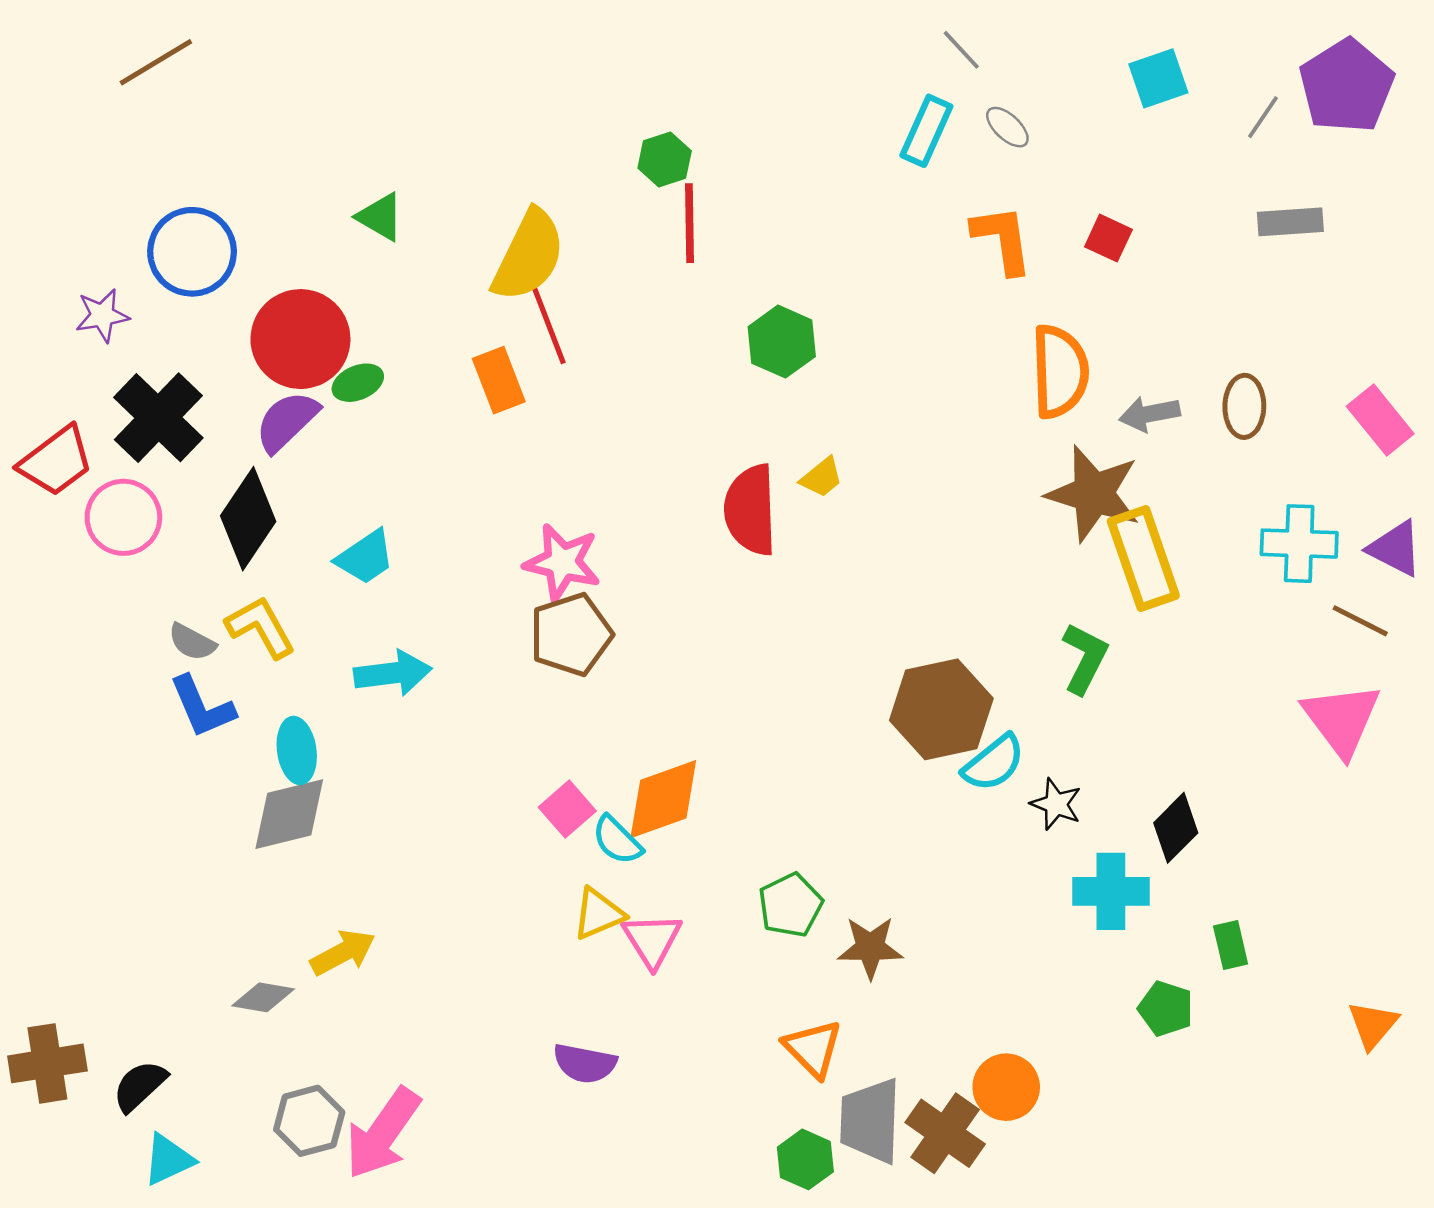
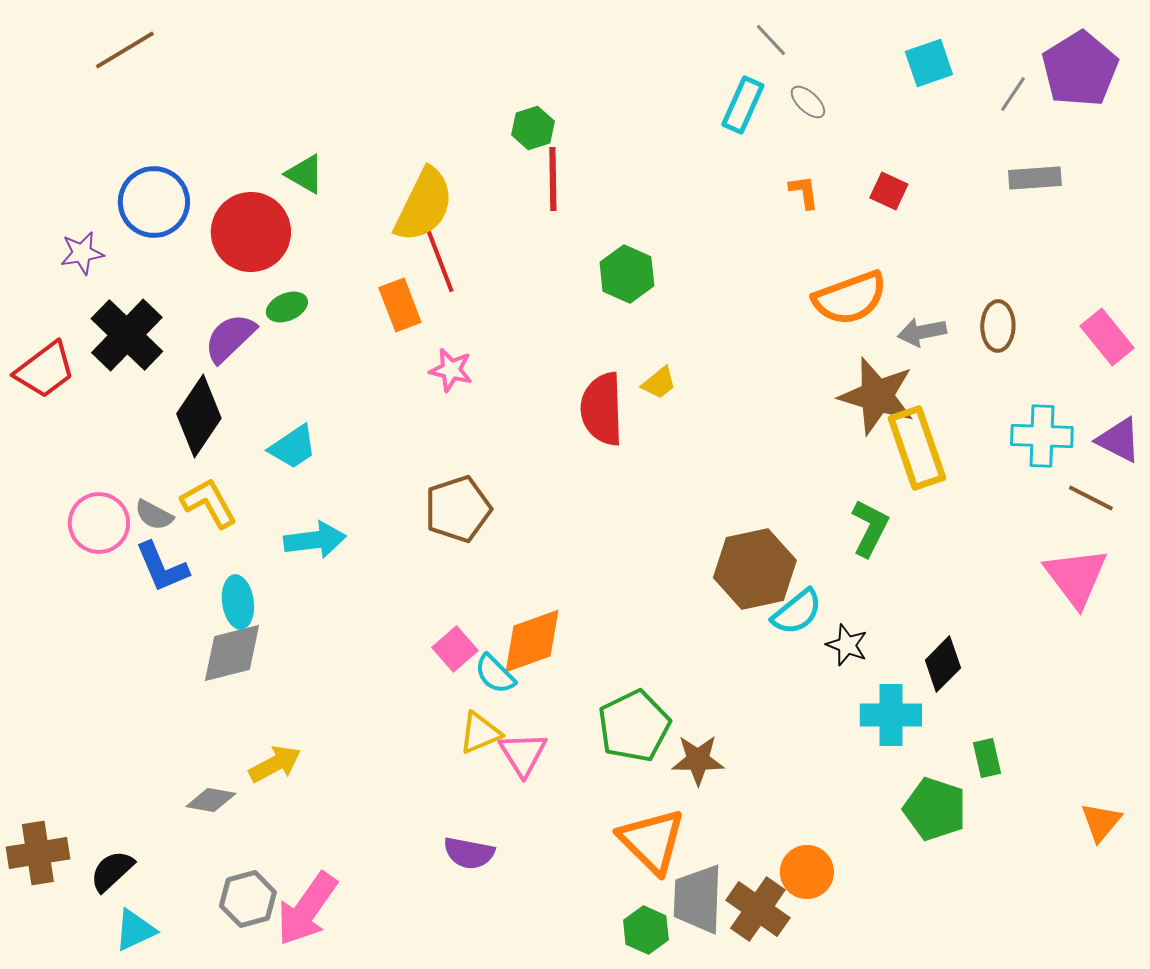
orange L-shape: (1002, 239) -> (804, 192), size x0.6
red circle: (300, 339) -> (251, 232), moved
orange semicircle: (1060, 371) -> (850, 298), turned 72
pink circle: (123, 517) -> (99, 523), moved
pink star: (562, 562) -> (451, 370), moved, size x0.7
green pentagon: (790, 905) -> (634, 726), size x1.4
green pentagon: (1166, 1009) -> (935, 809), size x1.4
orange triangle: (813, 1048) -> (652, 841), size x1.4

